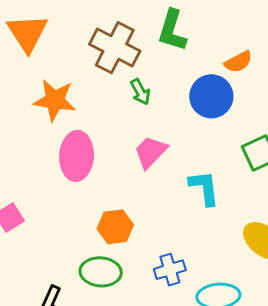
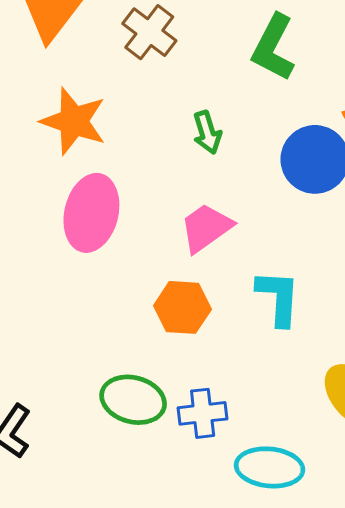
brown cross: (115, 48) -> (149, 32), moved, size x0.7
orange hexagon: (115, 227) -> (182, 307), moved
green ellipse: (101, 272) -> (133, 400), moved

